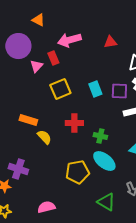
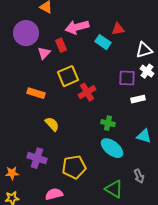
cyan rectangle: (95, 89) -> (103, 42), moved, turned -35
orange rectangle: (28, 120) -> (36, 93), moved
red cross: (74, 123) -> (87, 92), moved, turned -30
purple cross: (18, 169) -> (37, 158), moved
yellow pentagon: (77, 172) -> (74, 167), moved

